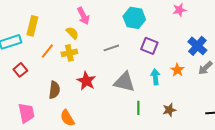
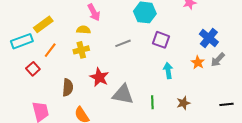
yellow rectangle: (32, 26) -> (43, 24), turned 42
yellow semicircle: (72, 33) -> (83, 30), turned -40
orange line: (47, 51) -> (50, 50), moved
orange star: (177, 70) -> (198, 62), moved
gray triangle: (124, 82) -> (123, 94), moved

